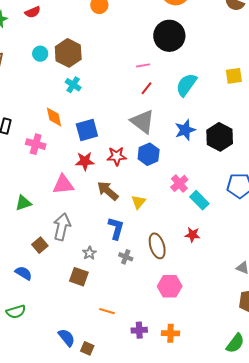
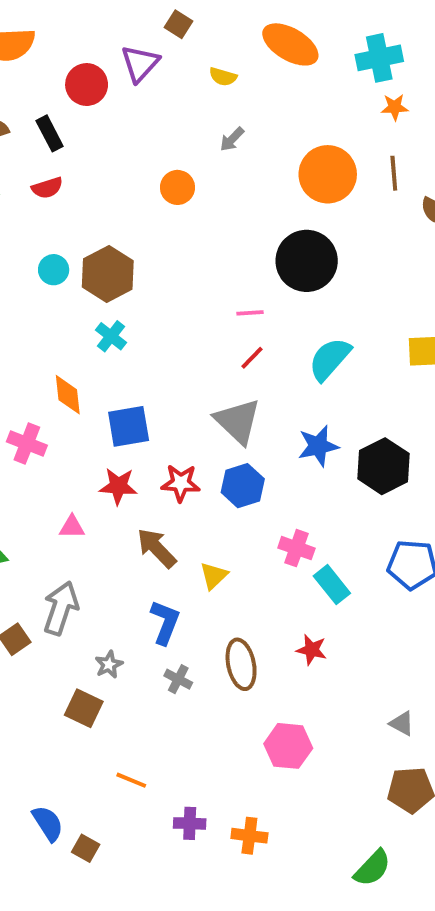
pink cross: (179, 183) -> (296, 548), turned -36
pink triangle: (63, 185) -> (72, 527), size x0.6
pink hexagon: (170, 286) -> (288, 746), moved

